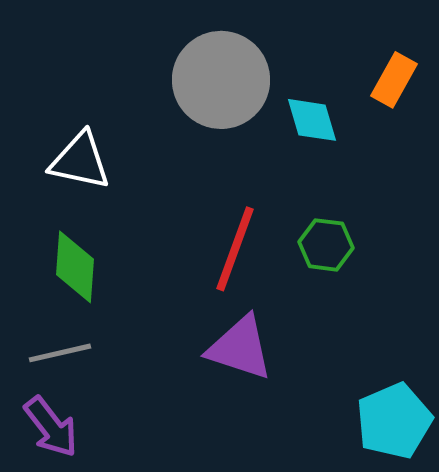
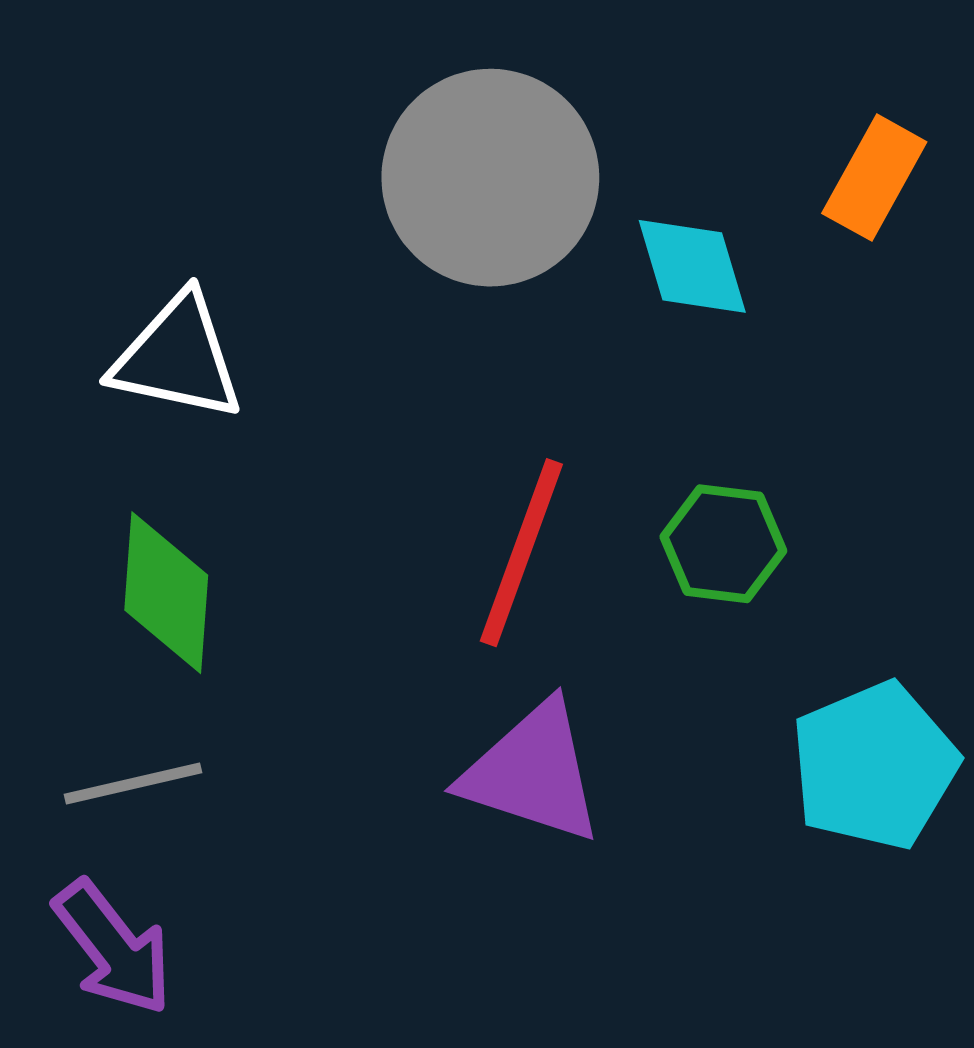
cyan pentagon: (394, 421) -> (874, 766), moved

